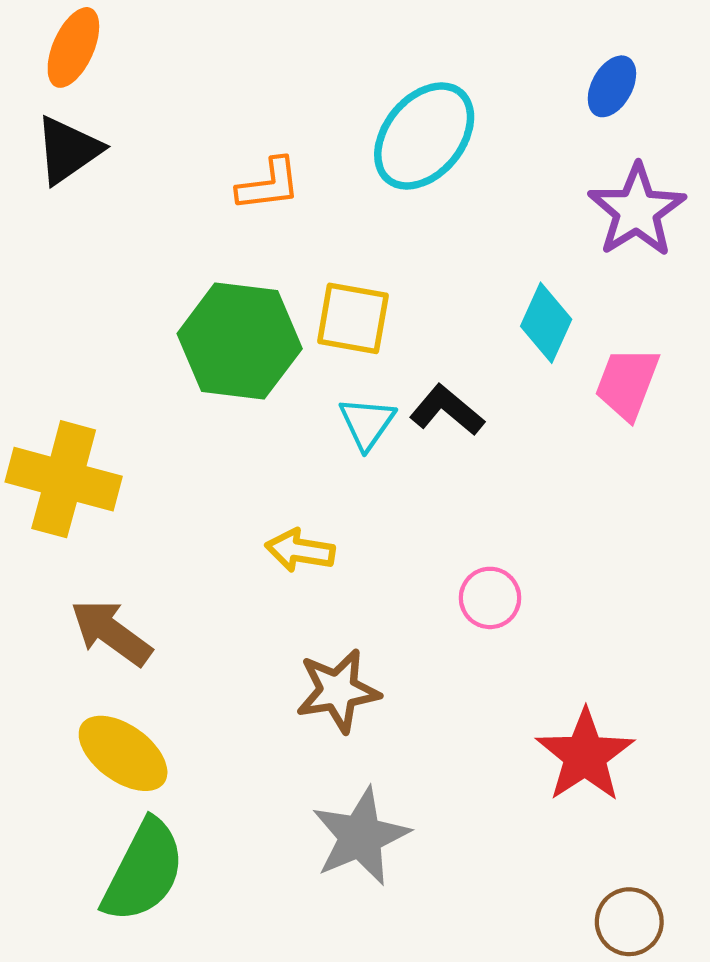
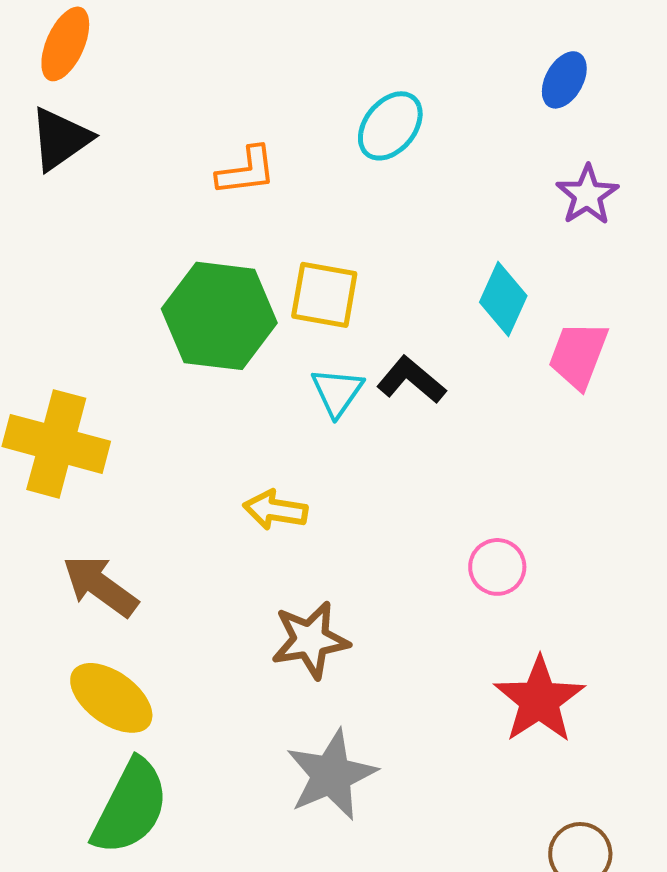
cyan ellipse: (424, 136) -> (390, 126), size x0.7
purple star: (637, 210) -> (587, 195), size x0.7
pink circle: (490, 598) -> (497, 567), moved

